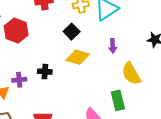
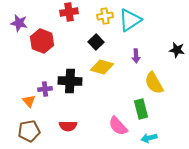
black cross: (45, 72) -> (70, 81), size x1.6

